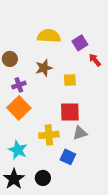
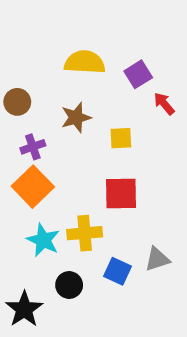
gray triangle: (80, 133) -> (157, 259), moved
cyan star: (18, 150) -> (43, 240), moved
black circle: (43, 178) -> (69, 285), moved

